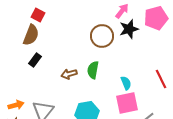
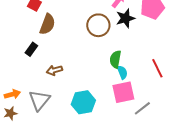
brown semicircle: (31, 35) -> (47, 24), moved
green semicircle: (93, 70) -> (115, 59), moved
brown arrow: (69, 74) -> (54, 70), moved

